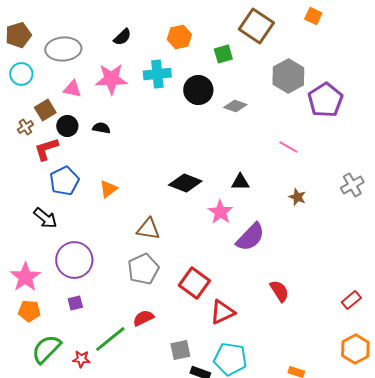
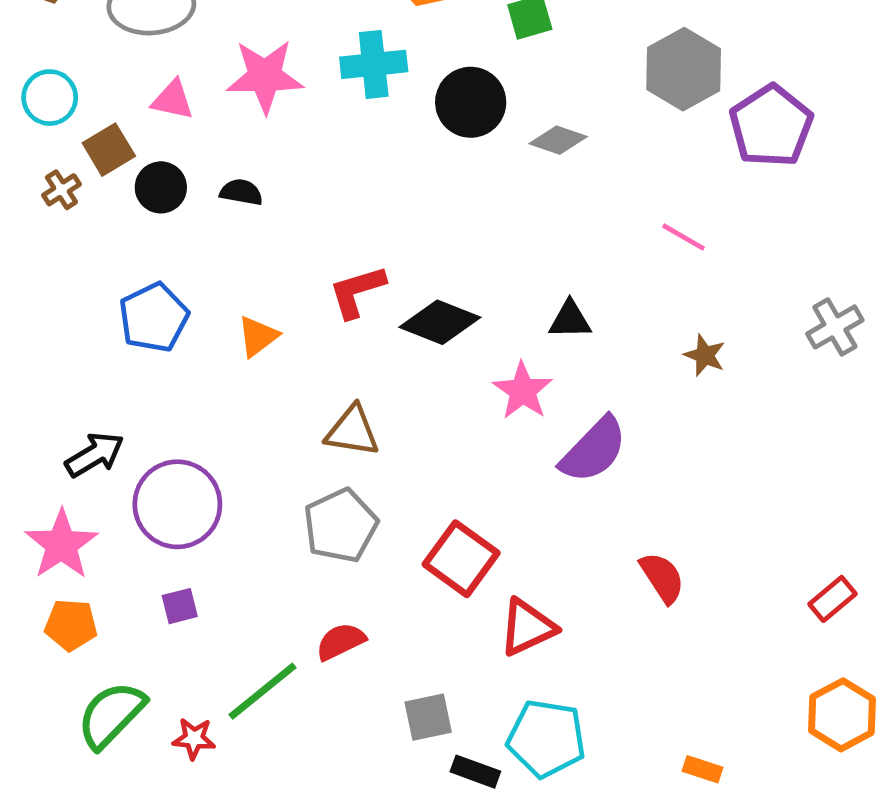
cyan circle: (21, 74) -> (50, 98), moved
red L-shape: (46, 149) -> (357, 291), moved
black arrow: (45, 218) -> (95, 455), moved, turned -70

